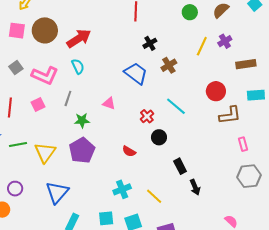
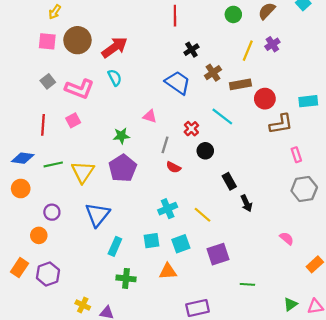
brown rectangle: (246, 64) -> (240, 84), moved
gray line: (68, 98) -> (165, 145), moved

